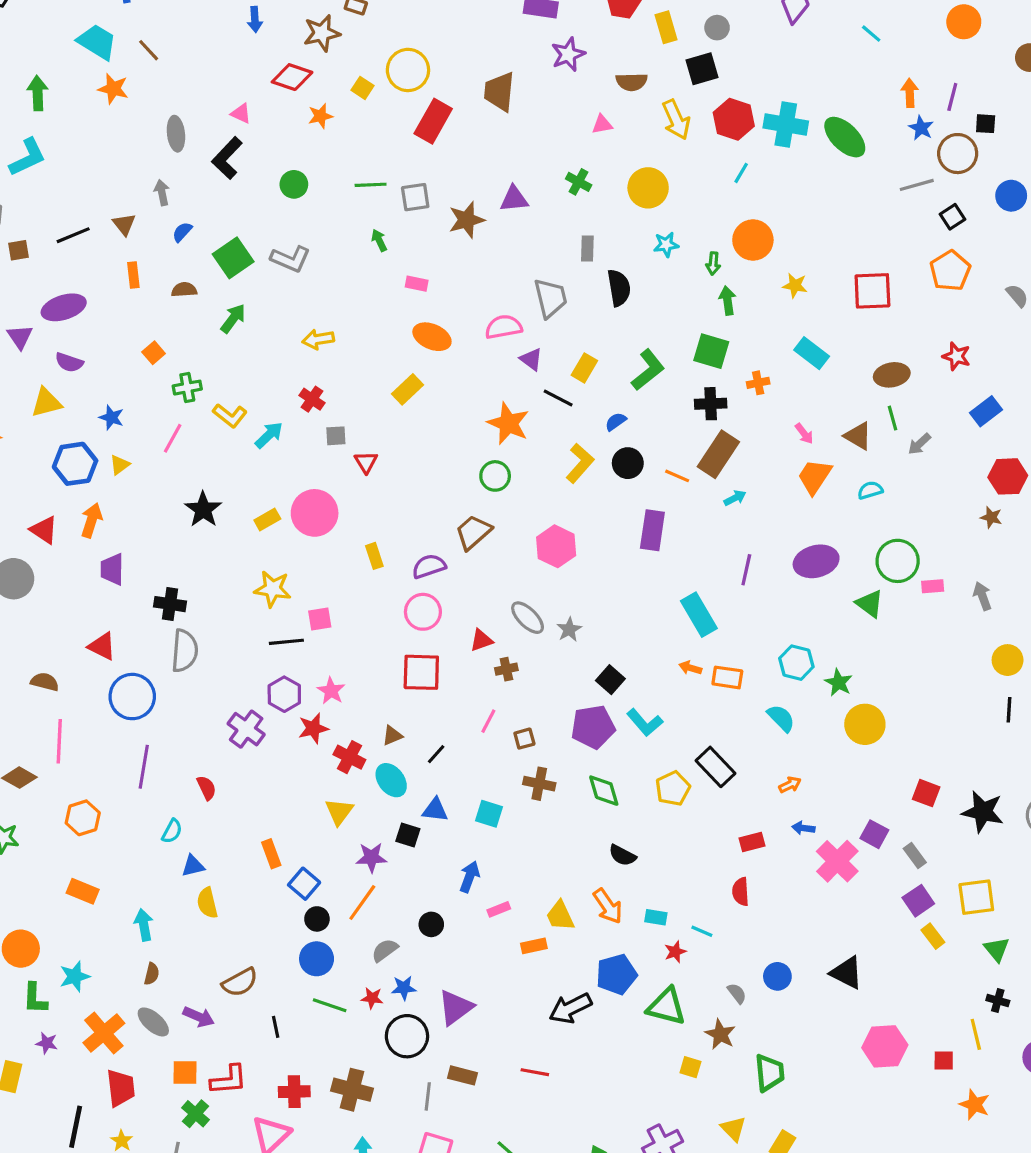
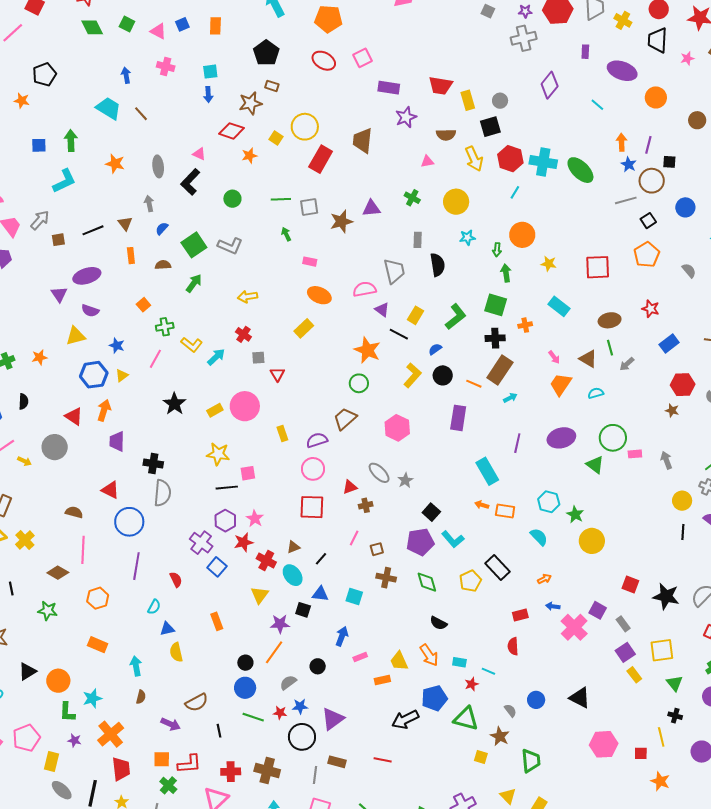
orange star: (113, 89) -> (115, 164), moved
blue square: (304, 884) -> (217, 567), moved
gray ellipse: (153, 1022) -> (62, 790), moved

